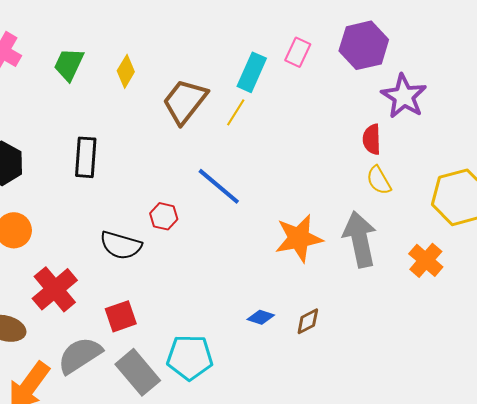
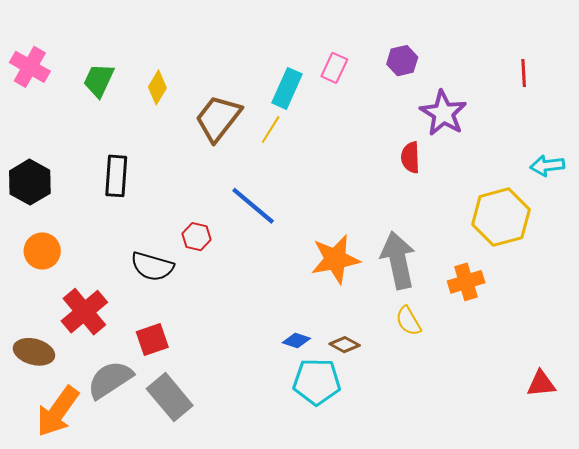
purple hexagon: (364, 45) -> (402, 61), size x0.6
yellow semicircle: (379, 180) -> (408, 321), moved
orange cross: (426, 260) -> (466, 282), turned 32
brown diamond: (308, 321) -> (345, 345), turned 56
cyan pentagon: (190, 357) -> (317, 382), moved

